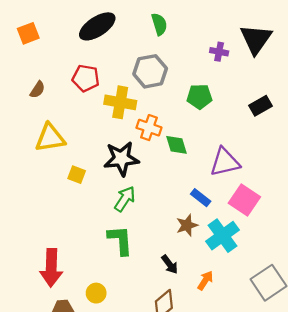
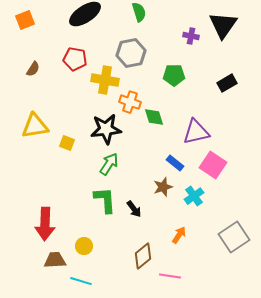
yellow triangle: (50, 138) -> (35, 126), moved
cyan cross: (223, 236) -> (194, 196), size x0.7
black arrow: (170, 264) -> (134, 209), moved

